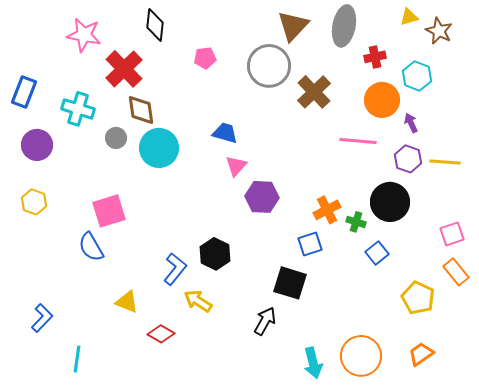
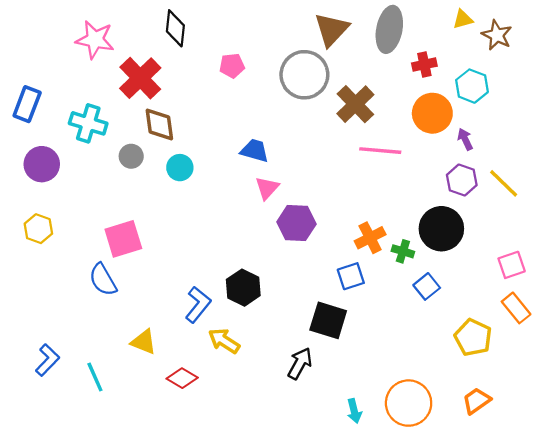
pink line: (358, 141) -> (380, 151), moved
cyan circle: (159, 148) -> (180, 168), size x0.6
yellow line: (445, 162) -> (504, 183), turned 40
cyan line: (77, 359) -> (95, 377), moved, turned -32
cyan arrow: (313, 363) -> (354, 411), size x0.7

